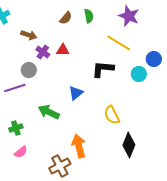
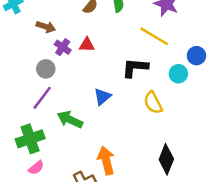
purple line: (15, 88) -> (42, 98), moved, turned -35
yellow semicircle: (112, 115) -> (153, 103), moved
green cross: (16, 128) -> (30, 139), size x1.6

